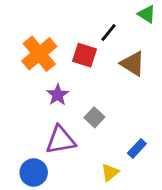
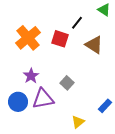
purple star: (58, 95) -> (31, 76), moved
blue rectangle: (137, 148) -> (105, 106), moved
blue circle: (34, 172) -> (18, 102), moved

